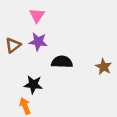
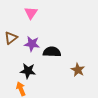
purple star: (38, 42) -> (32, 44), moved
brown star: (104, 67) -> (78, 70), moved

